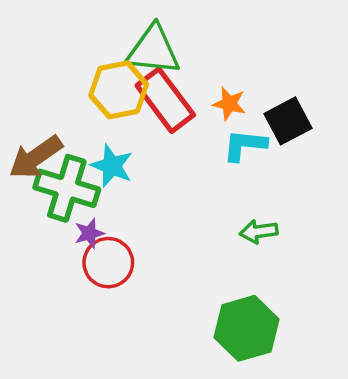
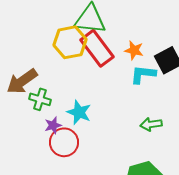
cyan star: (112, 166) -> (79, 112), moved
green cross: (67, 188) -> (40, 99), size x0.6

